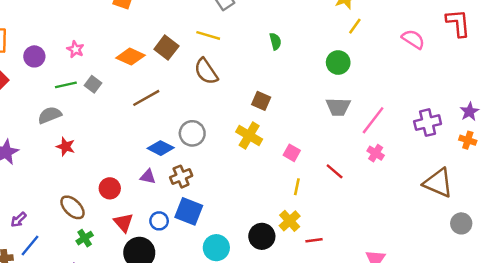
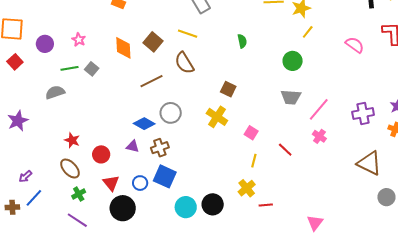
orange diamond: (130, 57) -> (123, 48), turned 60
brown line: (146, 98) -> (152, 81), moved
red star: (66, 147) -> (72, 140), moved
black circle: (262, 236) -> (213, 204), moved

